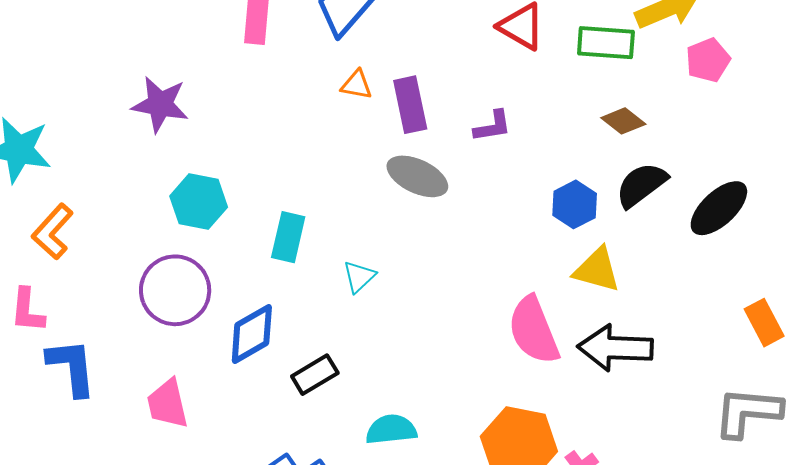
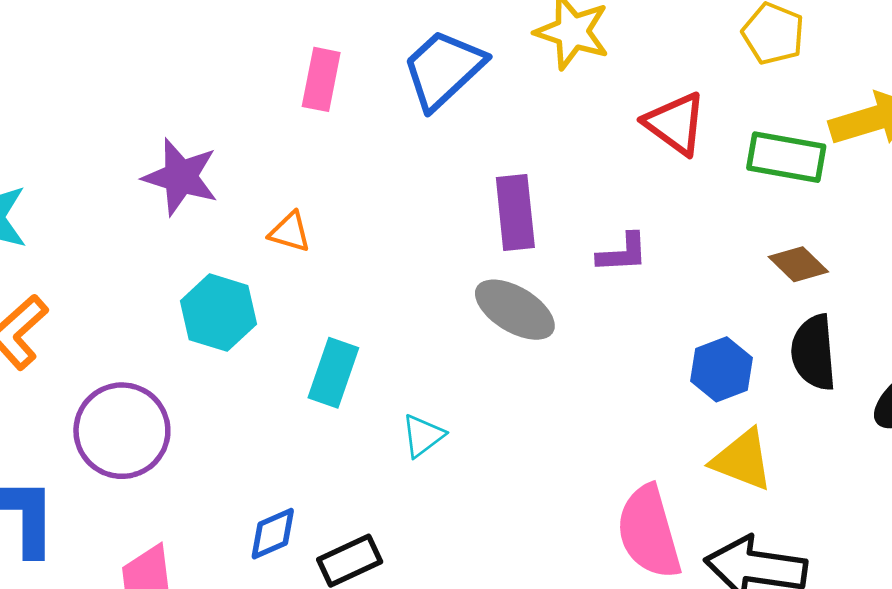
orange triangle: (356, 85) -> (290, 232), moved
black semicircle: (641, 185) -> (814, 352), turned -64
purple circle: (175, 290) -> (122, 431), moved
blue diamond: (252, 334) -> (273, 534), moved, size x0.7

